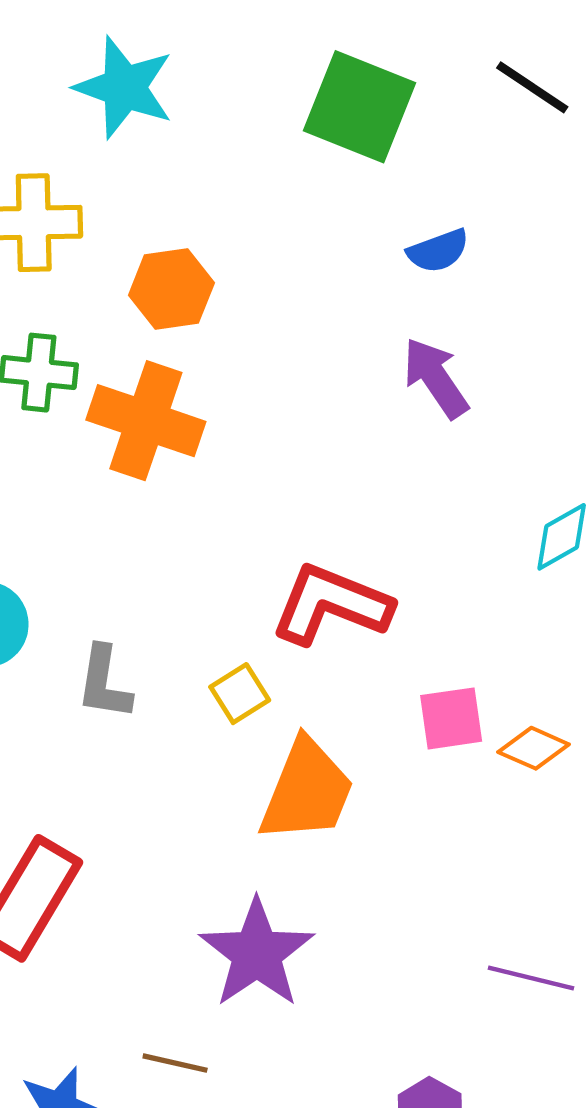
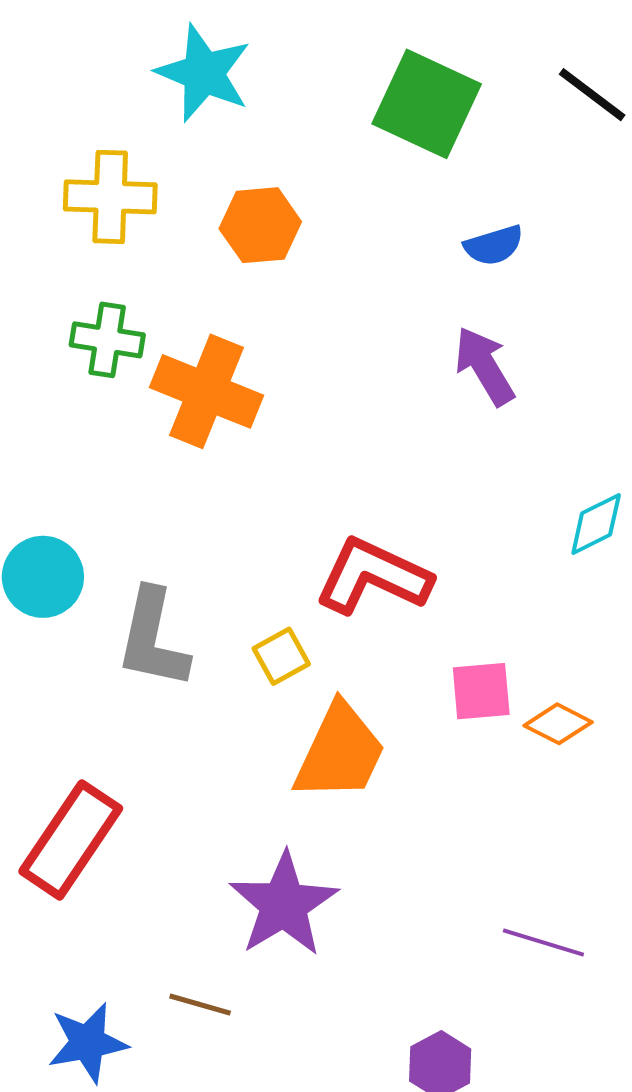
orange hexagon: (171, 289) -> (260, 225), moved
gray L-shape: (104, 683) -> (153, 639), size x1.4

